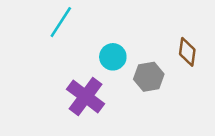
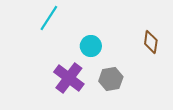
gray hexagon: (149, 77) -> (111, 79), moved

